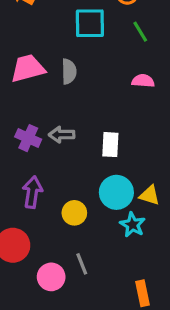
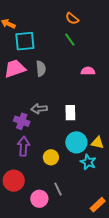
cyan square: (90, 23) -> (25, 41), moved
green line: (140, 32) -> (70, 40), moved
purple cross: (28, 138) -> (22, 121), moved
orange rectangle: (142, 293) -> (98, 205), turned 63

